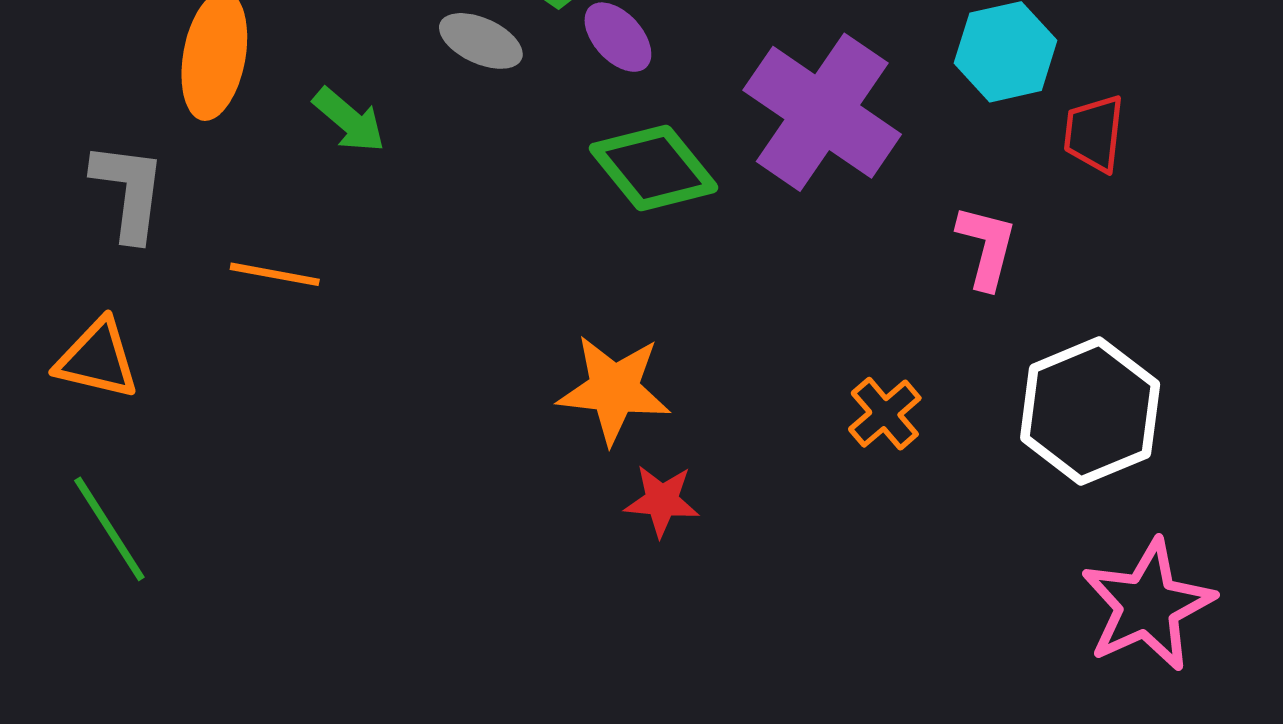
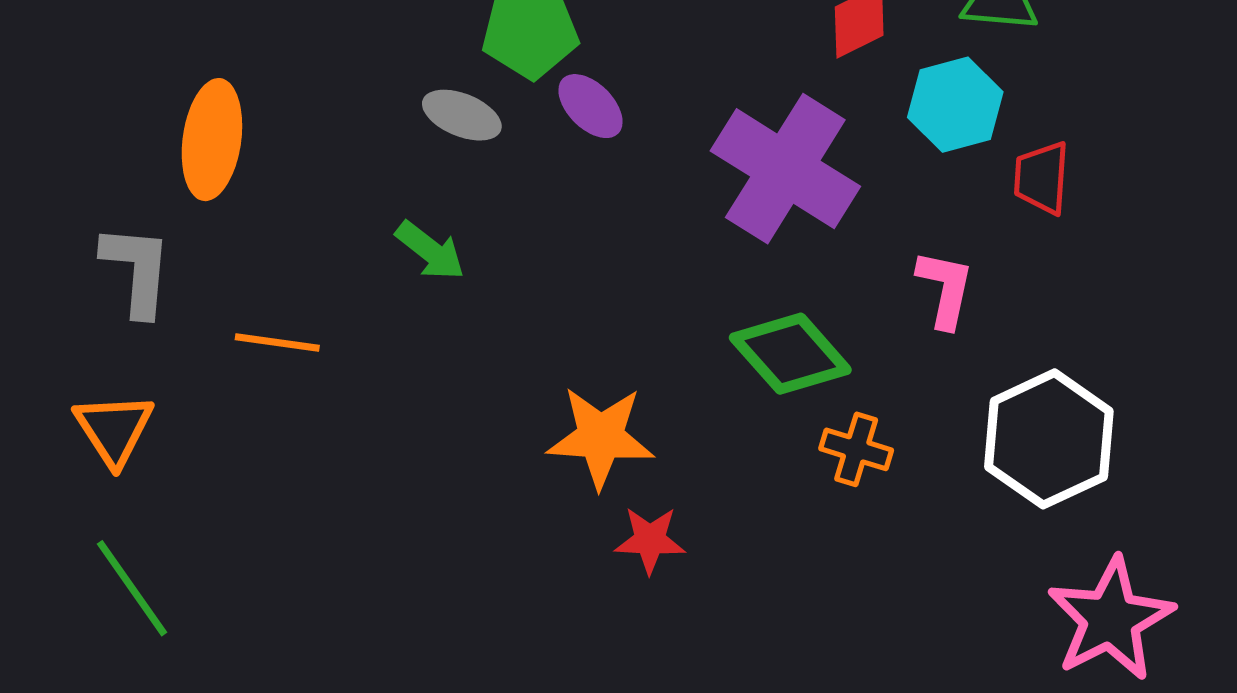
green arrow: (349, 120) -> (430, 251), moved
green diamond: (654, 168) -> (790, 354), moved
orange triangle: (97, 359) -> (114, 429), turned 46
orange cross: (885, 414) -> (856, 449), turned -30

